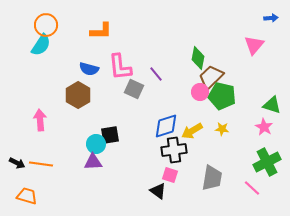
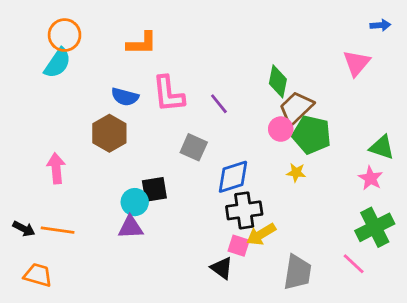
gray square: (134, 89) -> (194, 147), moved
yellow star: (222, 129) -> (296, 173), moved
yellow arrow: (192, 131) -> (261, 234), moved
gray trapezoid: (212, 178) -> (298, 272), moved

